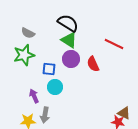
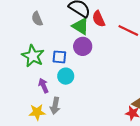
gray semicircle: (28, 33) -> (37, 19), turned 40
green star: (24, 55) -> (33, 56), moved, turned -30
red semicircle: (93, 64) -> (99, 19), moved

